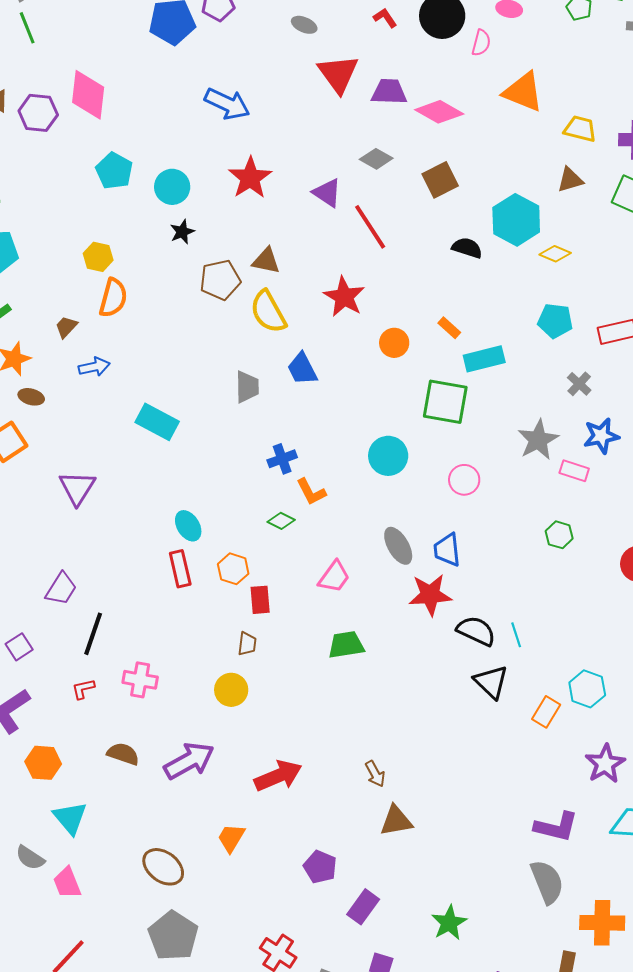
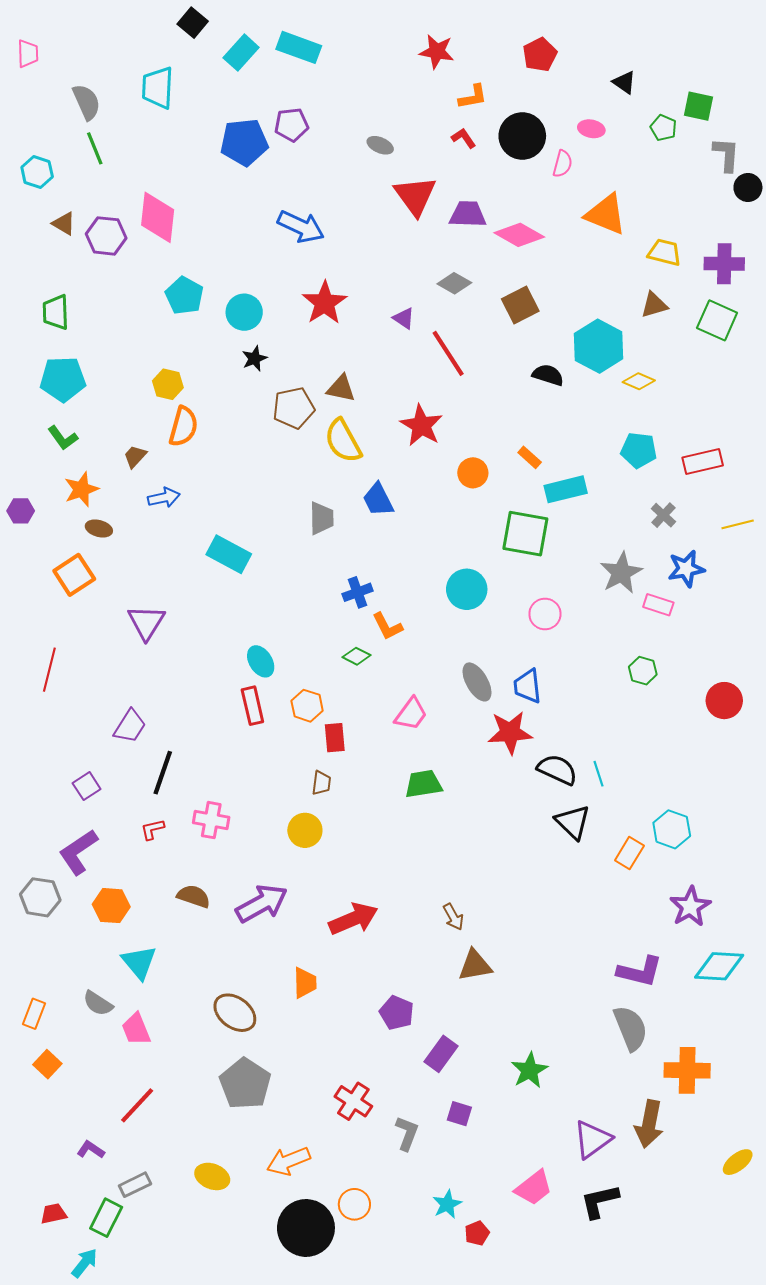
purple triangle: (327, 193) -> (404, 318), size x0.7
orange trapezoid: (231, 838) -> (305, 983), turned 148

